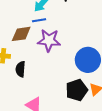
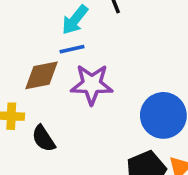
black semicircle: (20, 69) -> (44, 139), turned -35

